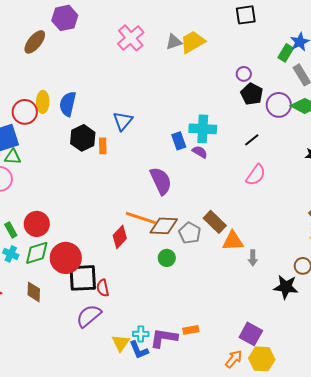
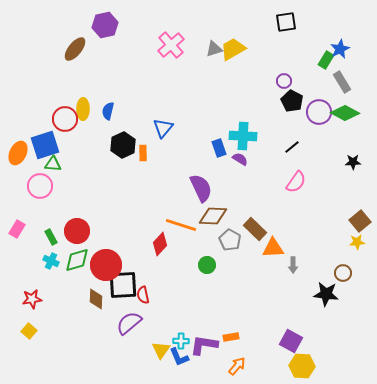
blue semicircle: (68, 104) -> (108, 111), size x0.7
brown diamond: (164, 226) -> (213, 216), moved
brown diamond: (34, 292) -> (96, 299), moved
orange arrow: (234, 359) -> (237, 366), moved

